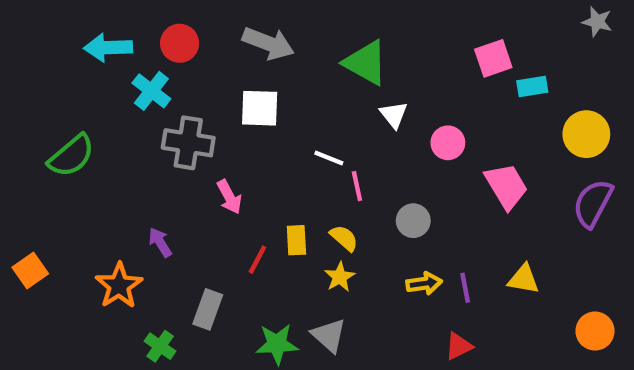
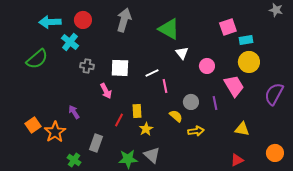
gray arrow: (268, 43) -> (124, 20), turned -95
white square: (260, 108) -> (120, 68), moved
yellow circle: (586, 134) -> (249, 62), moved
gray cross: (188, 143) -> (87, 66), size x0.6
green semicircle: (71, 156) -> (37, 59), moved
white line: (329, 158) -> (152, 73), turned -48
yellow semicircle: (344, 238) -> (176, 116), moved
orange square: (30, 270) -> (33, 125), moved
yellow star: (340, 277) -> (146, 129), moved
purple line: (465, 288) -> (215, 103), moved
red triangle: (459, 346) -> (237, 160), moved

